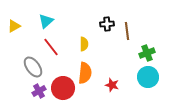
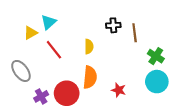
yellow triangle: (14, 26) -> (31, 33), moved
green cross: (147, 53) -> (156, 56), turned -35
gray ellipse: (33, 67) -> (21, 71), moved

